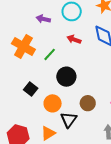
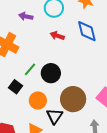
green line: (50, 54) -> (30, 69), moved
brown circle: (88, 103) -> (73, 99), size x1.6

